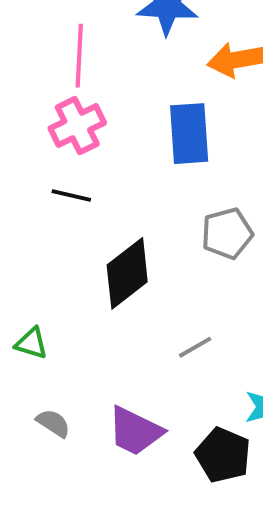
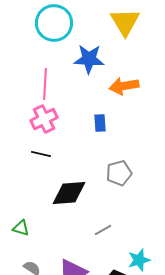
blue rectangle: (189, 134) -> (100, 123), size x0.6
black diamond: (127, 273) -> (69, 193), turned 33

